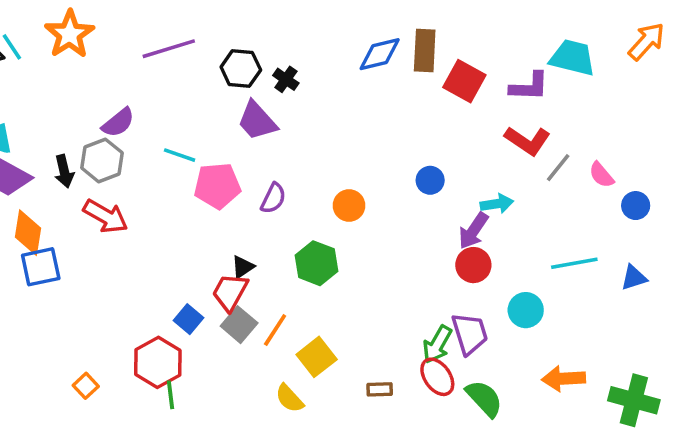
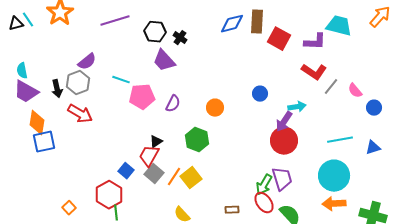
red circle: (473, 265) -> (284, 141), size x1.4
cyan circle: (526, 310) -> (334, 176), moved, size x1.6
yellow square: (317, 357) -> (191, 178), moved

